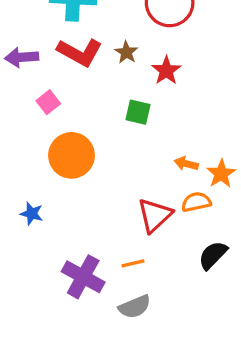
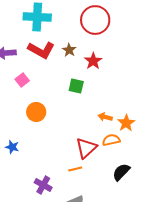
orange circle: (72, 155) -> (36, 112), size x0.7
orange line: (133, 263) -> (75, 169), moved
purple cross: (83, 277) -> (43, 185), size x0.7

